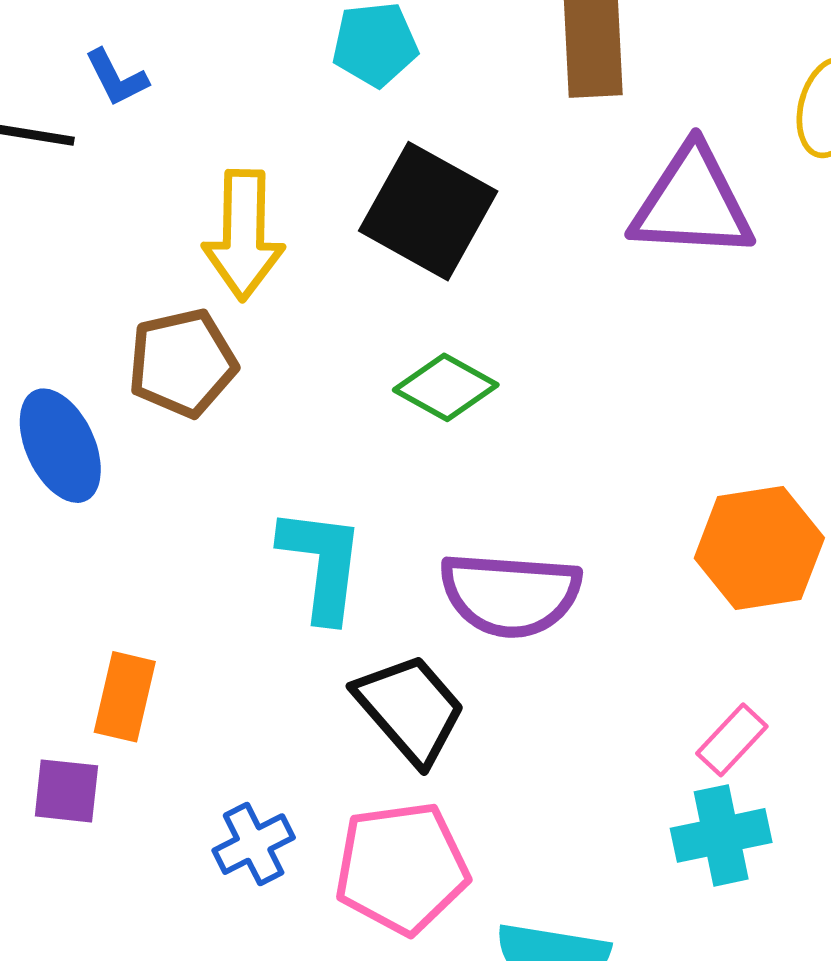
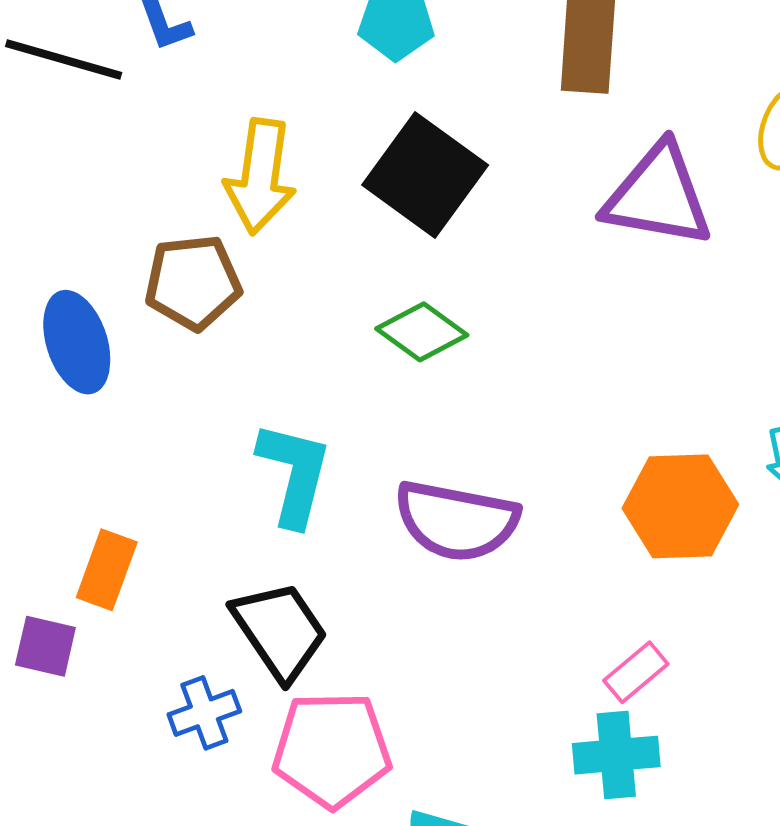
black trapezoid: (410, 709) -> (280, 631), moved

